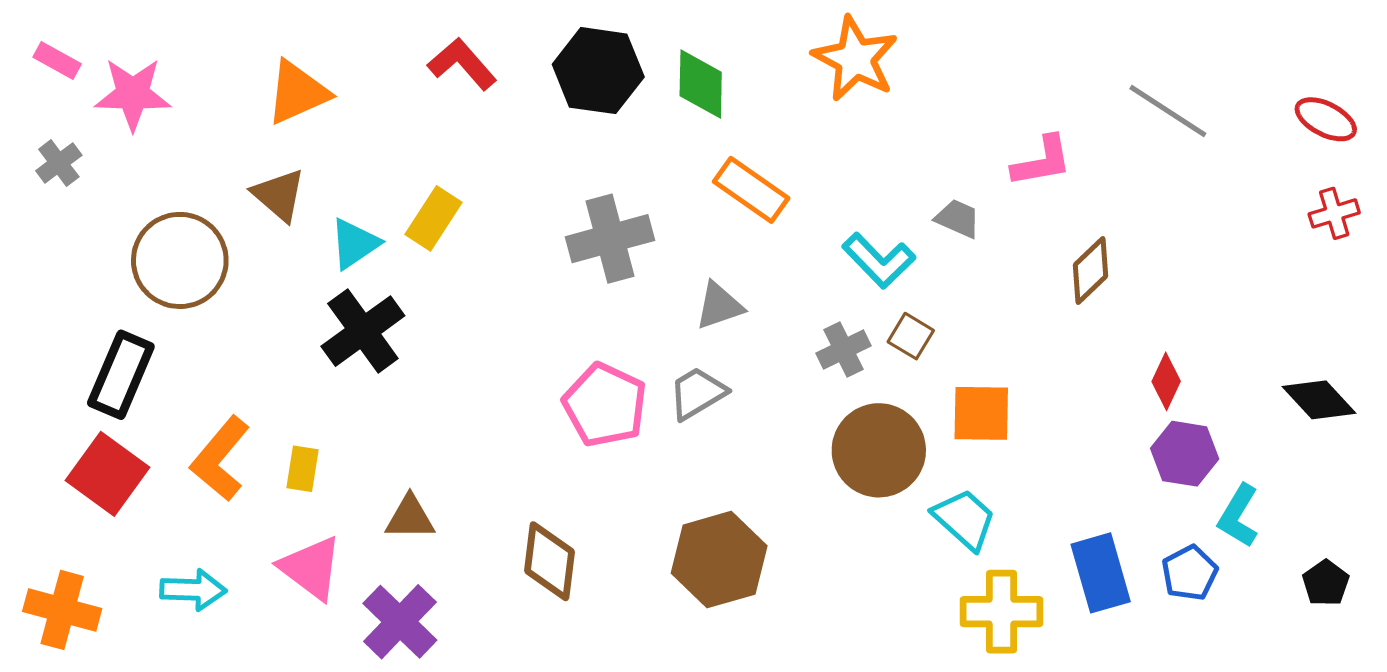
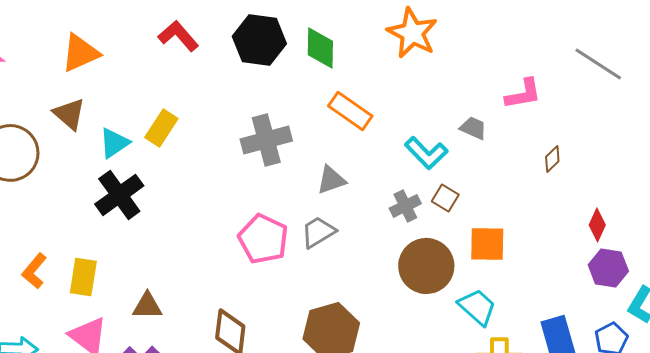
brown diamond: (1091, 271) -> (552, 159), size x0.7
orange L-shape: (220, 459) -> (34, 271), size x0.7
yellow rectangle: (302, 469) -> (83, 277), size x1.4

